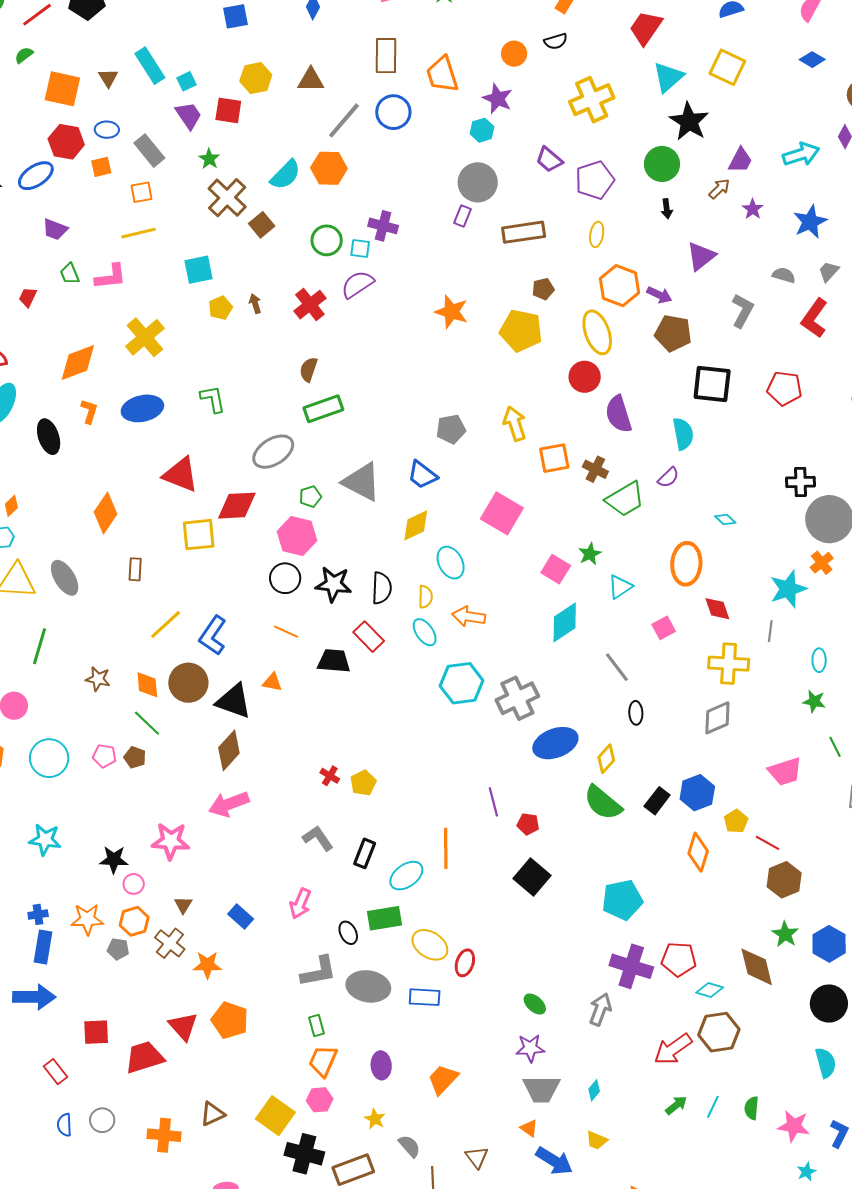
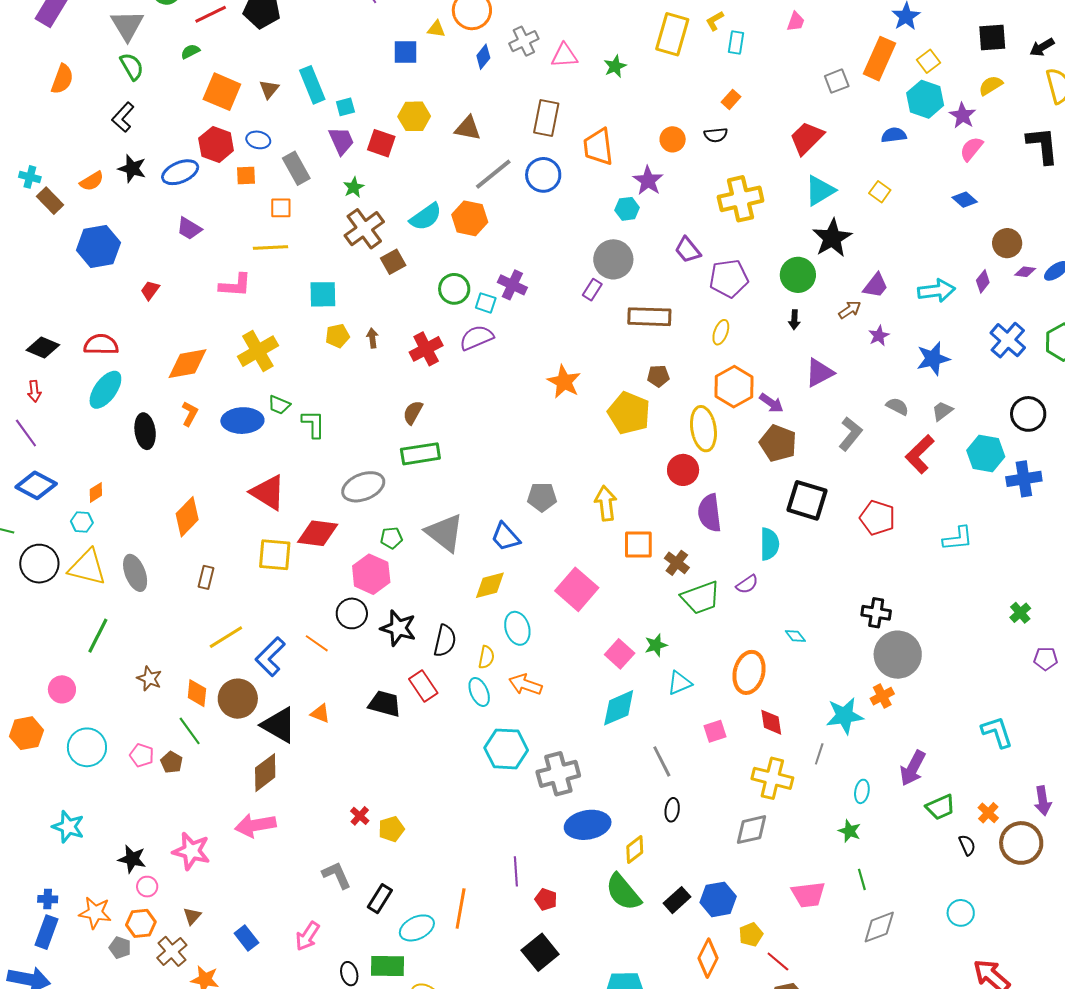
yellow square: (727, 67) -> (880, 192), size x0.6
green trapezoid: (70, 274) -> (279, 405), moved, turned -55
orange line: (286, 632) -> (317, 643), moved

